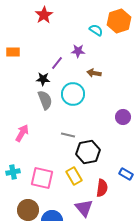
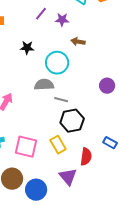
purple line: (57, 63) -> (41, 14), moved
gray semicircle: (45, 100) -> (44, 85), moved, turned -72
gray line: (68, 135) -> (61, 100), moved

